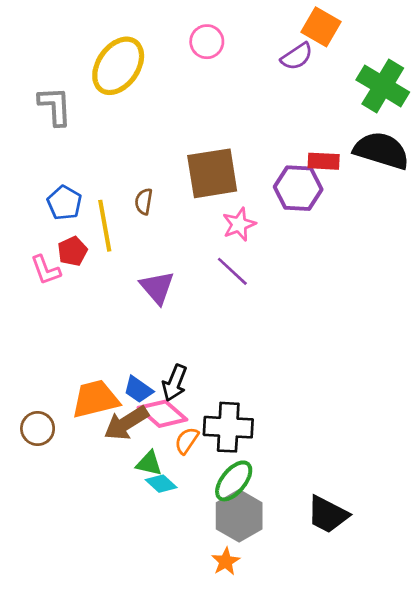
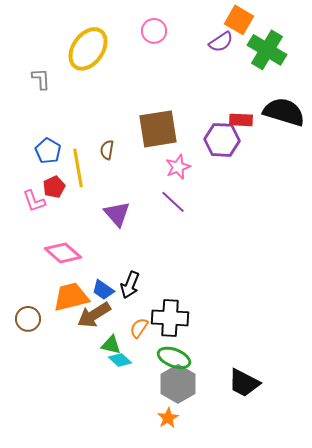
green cross: (383, 86) -> (267, 50), moved
gray L-shape: (55, 106) -> (41, 79), size x0.7
pink diamond: (162, 414) -> (63, 253), moved
green ellipse: (234, 481) -> (174, 358), turned 72

